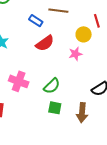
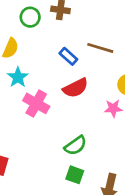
pink cross: (19, 81) -> (36, 103), moved

